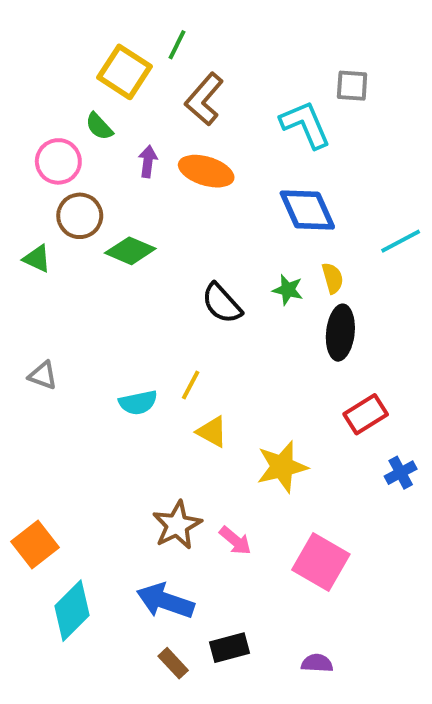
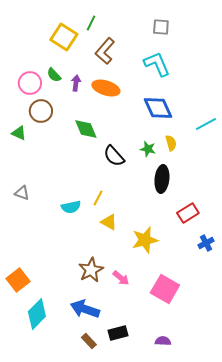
gray square: (352, 86) -> (161, 27), moved
green semicircle: (99, 126) -> (54, 75), moved
green diamond: (130, 251) -> (86, 129), moved, turned 45
black ellipse: (340, 333) -> (162, 179), moved

